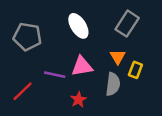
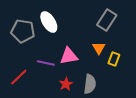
white ellipse: (78, 26) -> (49, 22), moved
gray semicircle: (113, 84) -> (90, 84), moved

